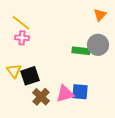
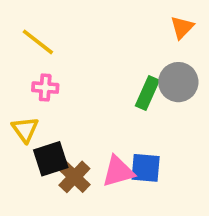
pink cross: (22, 38) -> (45, 88), moved
green rectangle: (81, 51) -> (147, 93), turned -72
black square: (30, 76) -> (51, 159), moved

